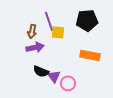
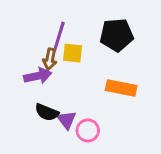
purple line: (49, 21) -> (59, 36), turned 36
brown arrow: (32, 31) -> (50, 59), moved

